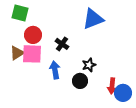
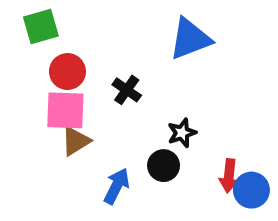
green square: (20, 13) -> (41, 27), turned -30
brown triangle: (17, 53) -> (76, 141), moved
blue arrow: (55, 70) -> (117, 186), moved, turned 36

